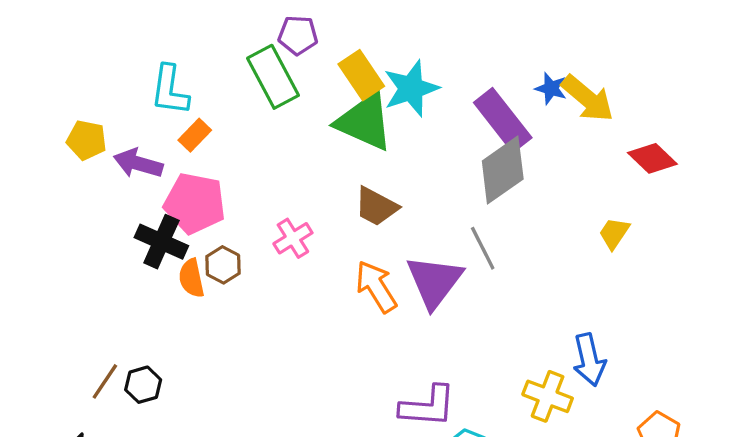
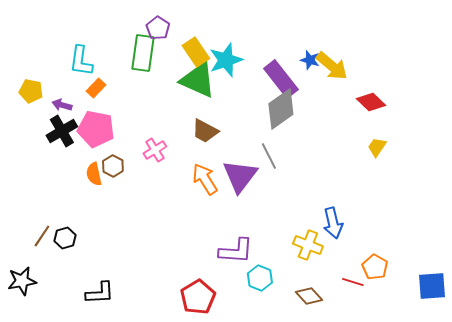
purple pentagon: (298, 35) -> (158, 28), turned 30
green rectangle: (273, 77) -> (143, 53), turned 36
purple arrow: (138, 163) -> (62, 105), size x0.7
yellow trapezoid: (614, 233) -> (377, 147), moved
black cross: (161, 242) -> (62, 131), moved, turned 36

